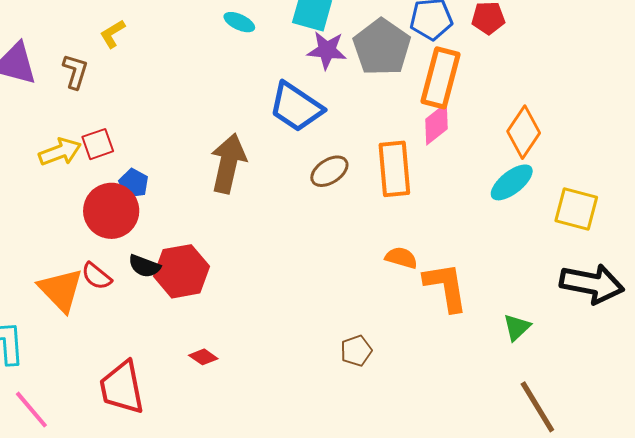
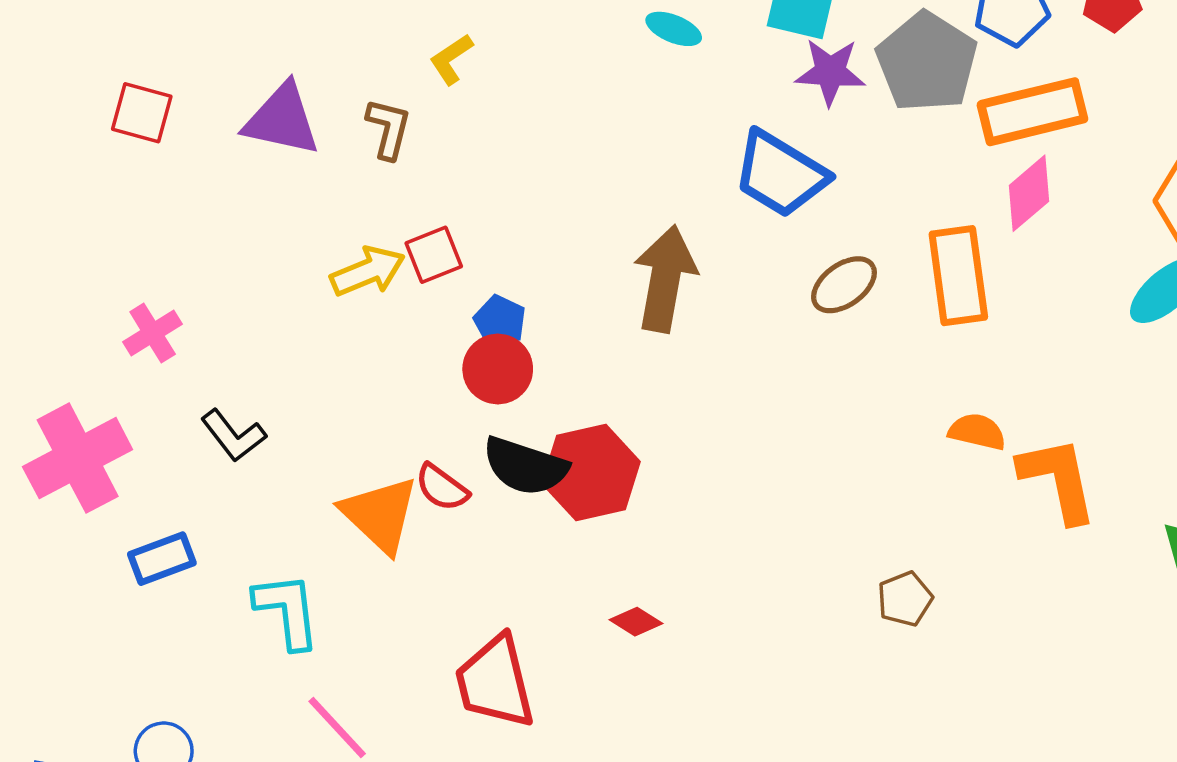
orange rectangle: (440, 78) -> (1033, 112), turned 64
red circle: (111, 211) -> (498, 369), moved, size x0.7
black semicircle: (144, 266) -> (525, 466), size x1.5

